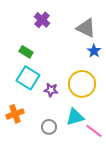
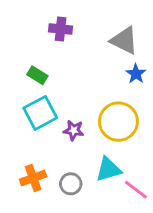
purple cross: (42, 20) -> (61, 29), turned -35
cyan square: (28, 78) -> (40, 113), turned 30
orange cross: (15, 114) -> (33, 178), moved

